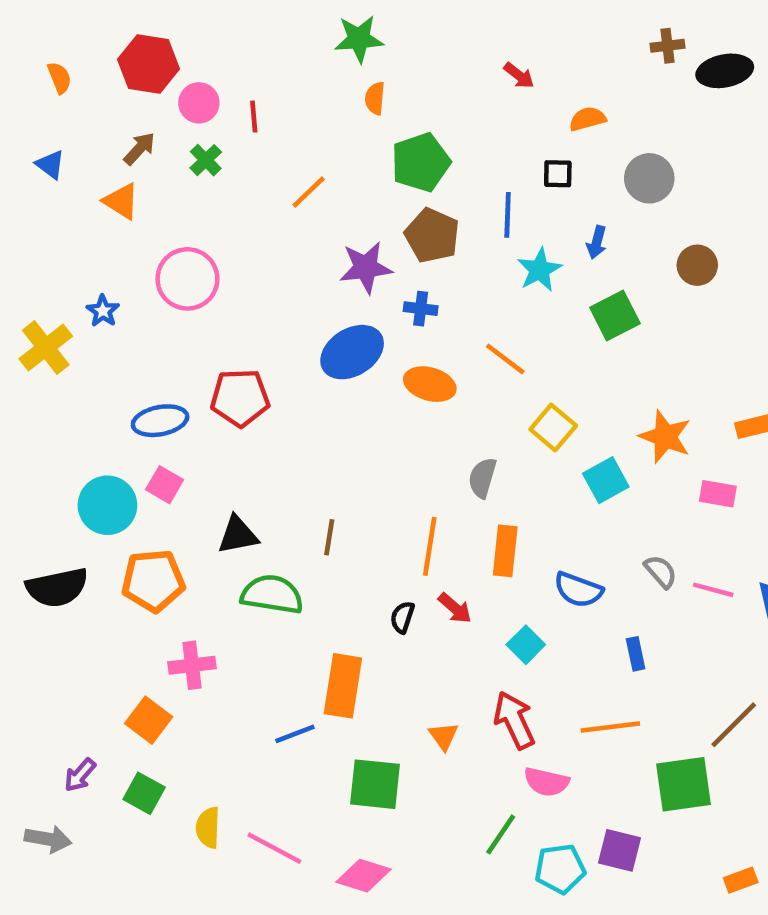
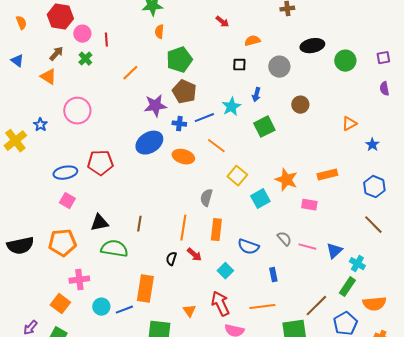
black ellipse: (725, 71) -> (312, 46), moved
blue line: (508, 215) -> (204, 118), moved, turned 66
cyan circle: (107, 505) -> (101, 307), moved, size x0.7

